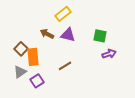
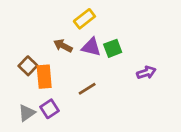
green square: (100, 36) -> (113, 48), moved, turned -32
gray triangle: (20, 72) -> (27, 113), moved

